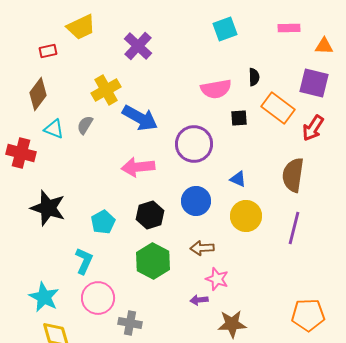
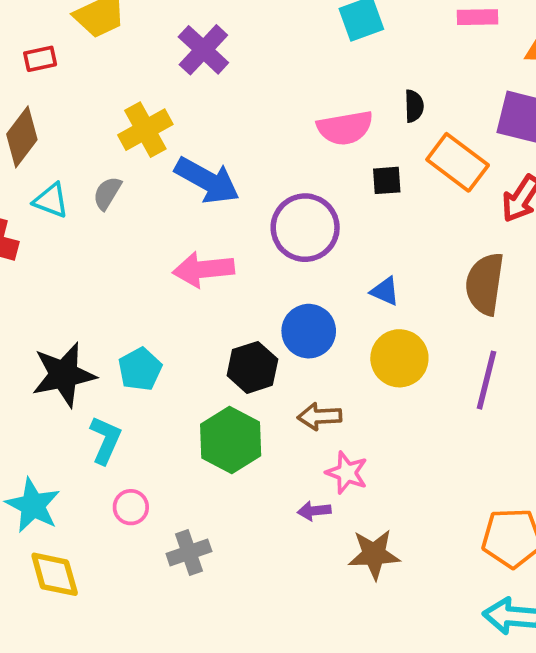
black star: (48, 208) -> (64, 375), moved, turned -30
black hexagon: (150, 215) -> (252, 367), moved
pink circle: (98, 298) -> (131, 507), size x0.6
gray cross: (130, 323) -> (189, 553), turned -30

